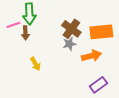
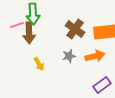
brown arrow: (25, 33) -> (29, 33), size x1.5
gray star: (69, 44) -> (69, 56), moved

